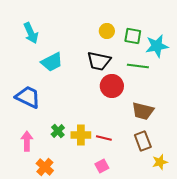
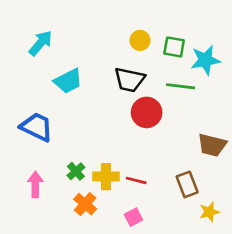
cyan arrow: (31, 33) -> (41, 43), turned -115
brown trapezoid: (143, 111) -> (212, 145), moved
orange cross: (45, 167) -> (85, 204), moved

